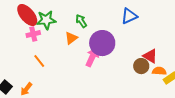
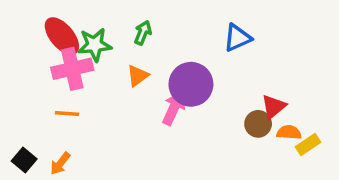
green arrow: (81, 21) -> (143, 33), moved, turned 56
pink cross: (33, 34) -> (72, 69), size x1.6
red triangle: (150, 56) -> (274, 107), turned 49
orange line: (39, 61) -> (67, 114), moved, turned -48

